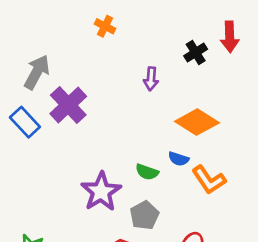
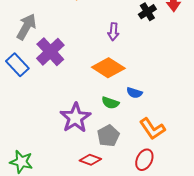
orange diamond: (197, 122) -> (108, 68), moved
orange L-shape: (209, 180) -> (152, 129), moved

